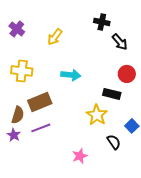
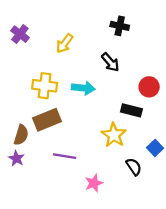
black arrow: (120, 42) -> (110, 62), moved
yellow cross: (22, 71) -> (45, 86), moved
purple line: (41, 128) -> (65, 156), moved, turned 30

